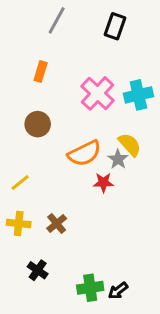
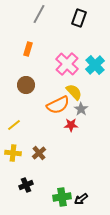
cyan cross: (138, 95) -> (95, 65), turned -30
yellow semicircle: (130, 145) -> (74, 92), moved
black cross: (38, 270) -> (26, 185), turned 32

